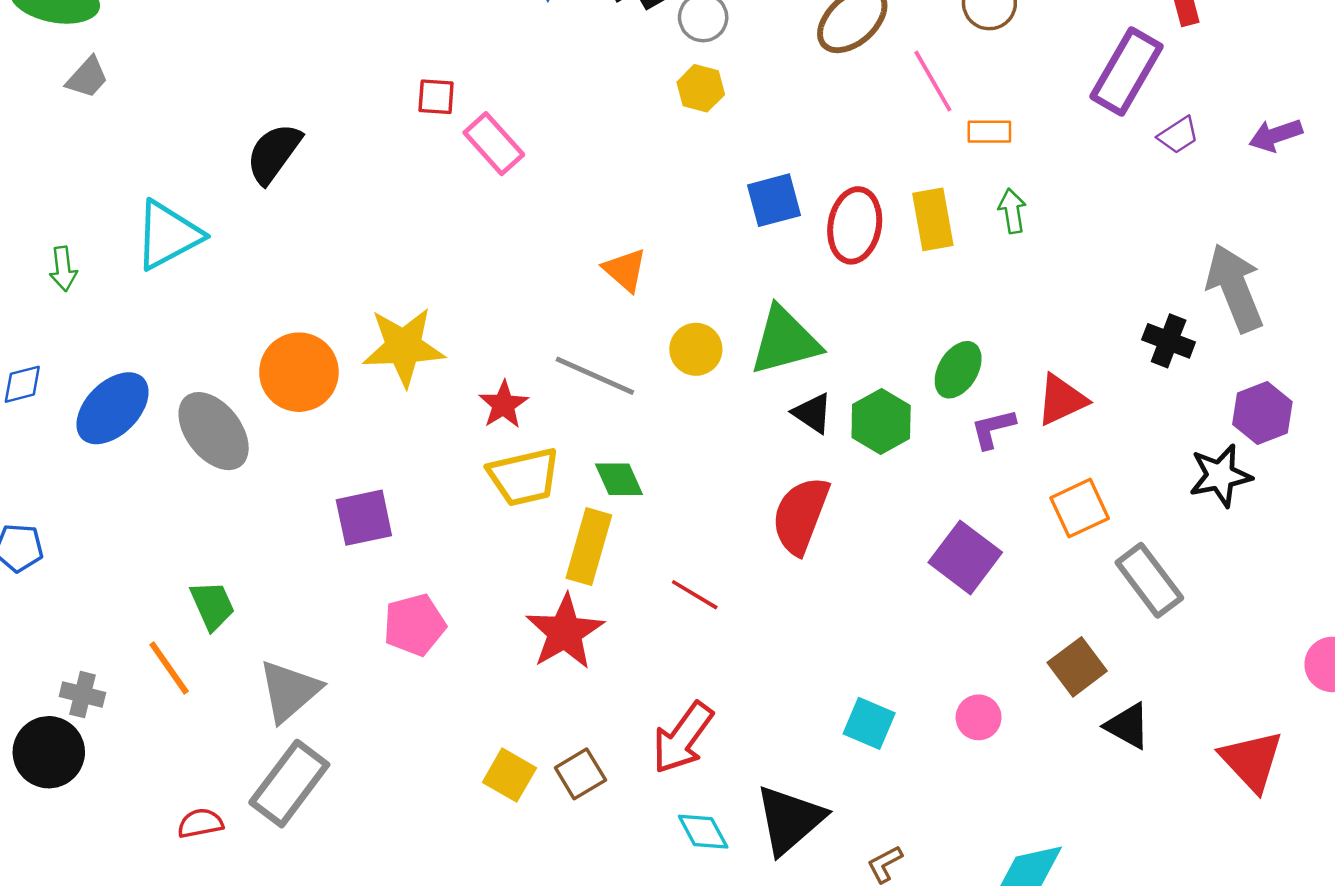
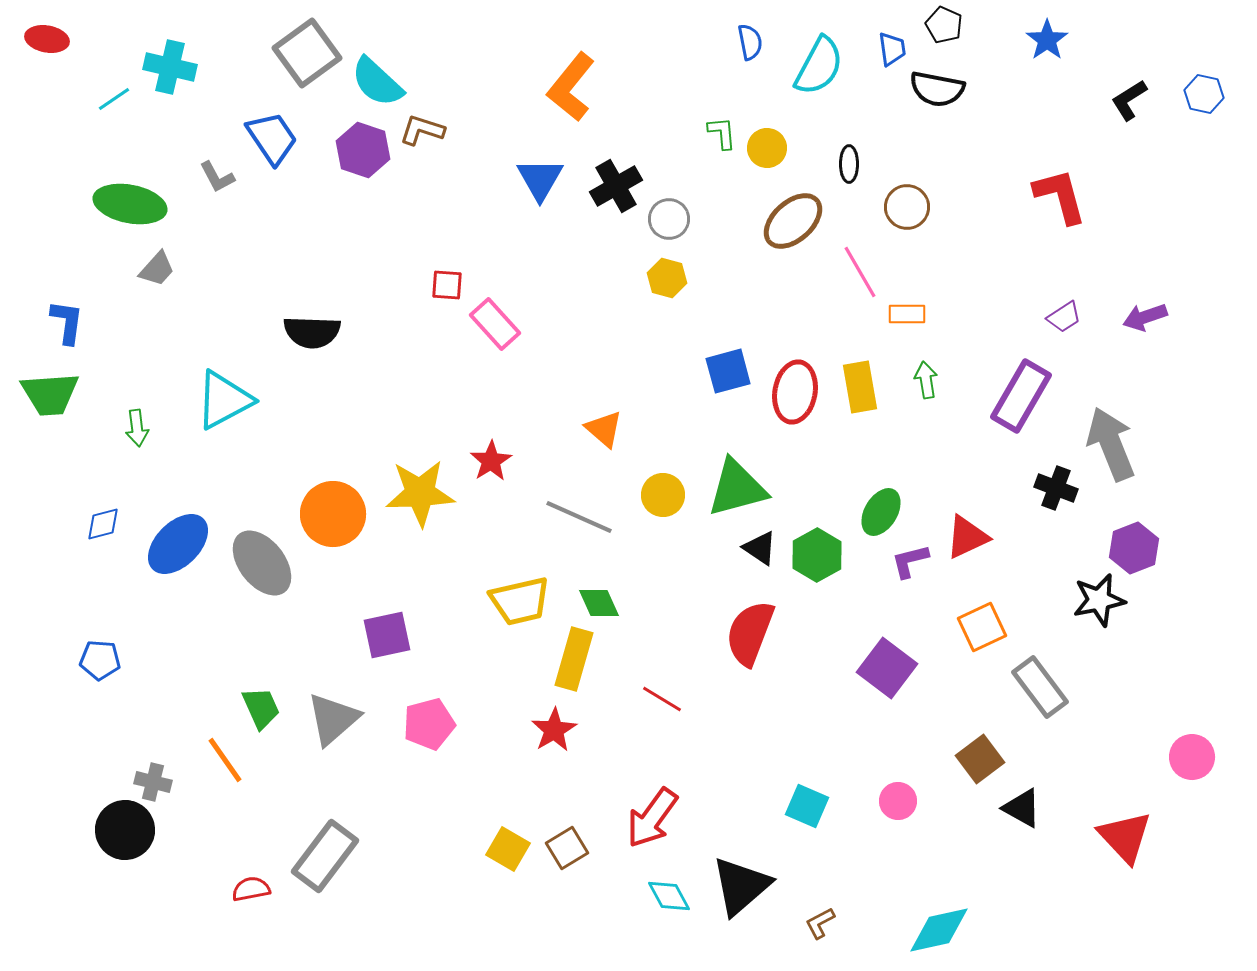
purple rectangle: (1126, 71) -> (1021, 396), moved
black semicircle: (274, 153) -> (312, 332), turned -124
red star: (503, 405) -> (491, 461), moved
red star: (565, 632) -> (554, 730), size x0.7
gray triangle: (289, 691) -> (333, 719), moved

